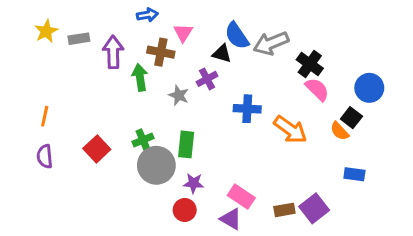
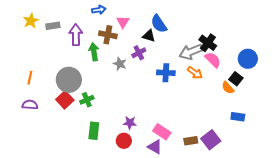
gray arrow: (271, 43) -> (191, 52), moved
orange arrow: (290, 130) -> (195, 73), moved, size x0.7
green cross: (143, 140) -> (87, 100), moved
green rectangle: (186, 144) -> (94, 131), moved
purple semicircle: (45, 156) -> (30, 105), turned 98
gray circle: (156, 165) -> (69, 80), moved

